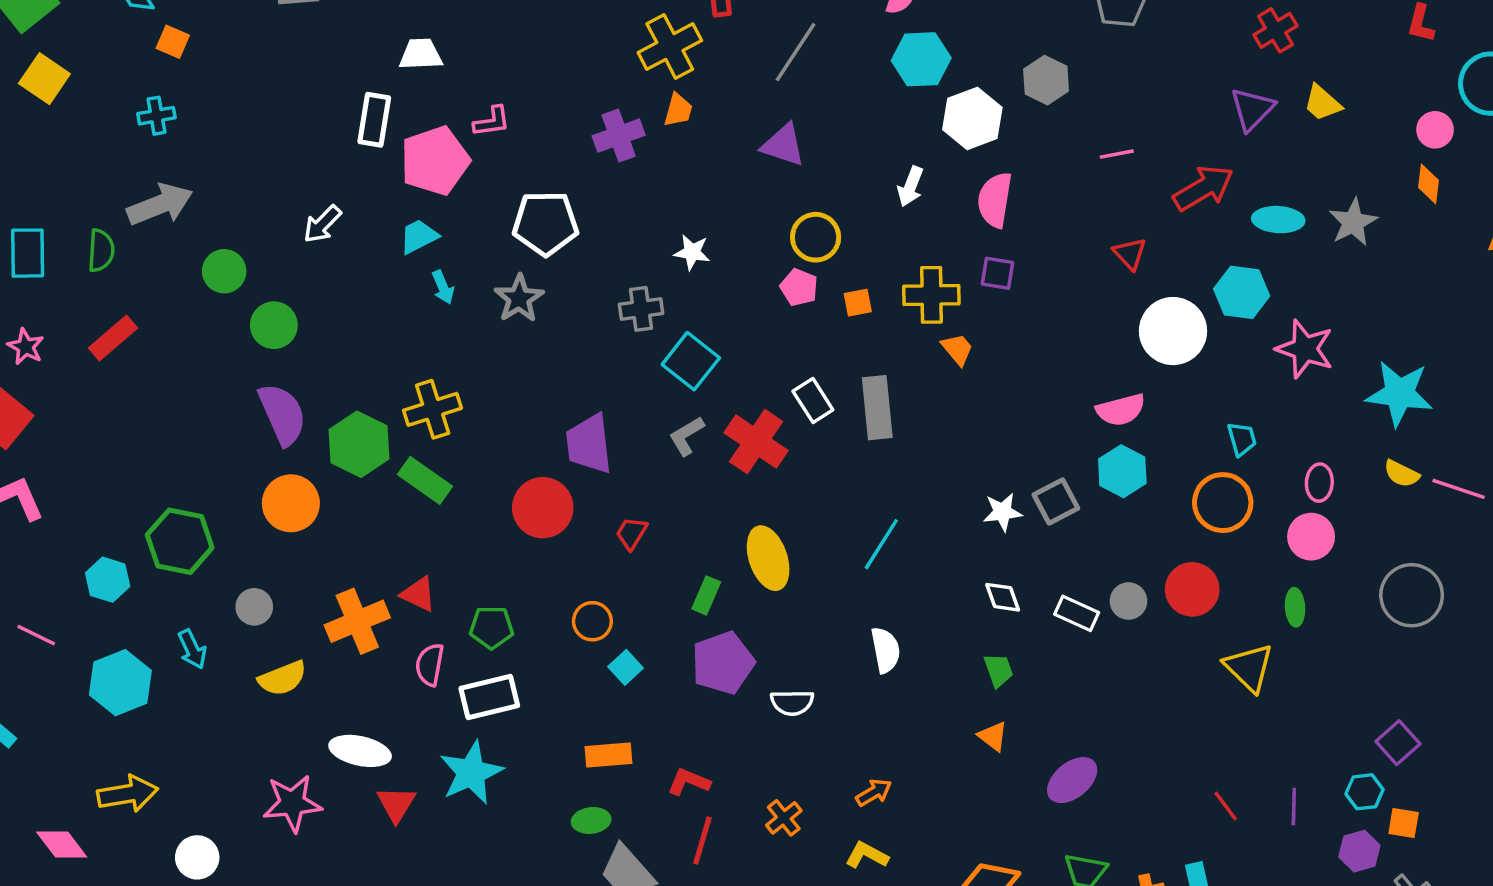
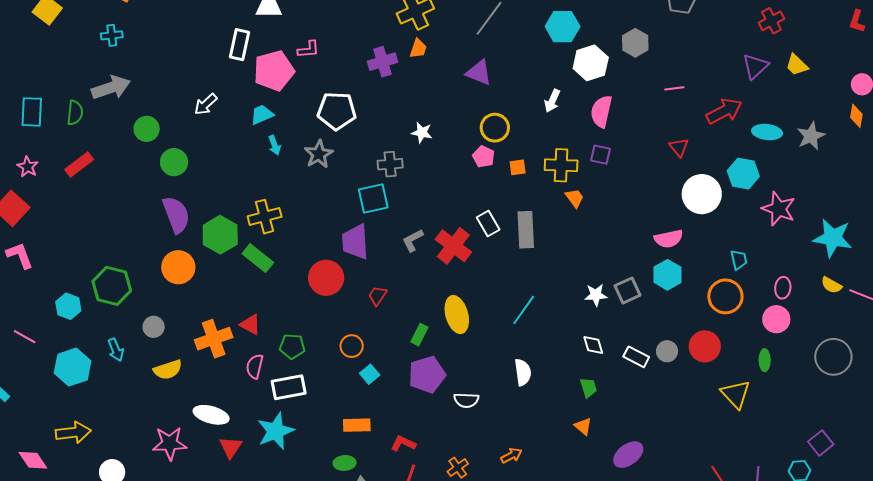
cyan square: (691, 361) -> (373, 199), moved, turned 36

